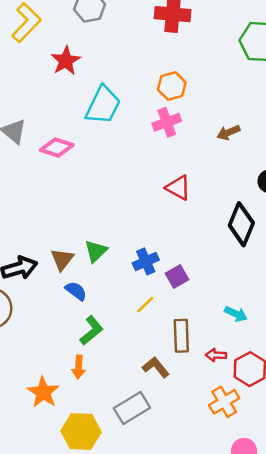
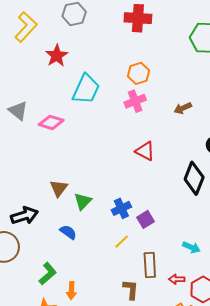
brown triangle: (62, 259) -> (59, 188), moved
green L-shape: (91, 330) -> (48, 274), moved
brown L-shape: (156, 367) -> (131, 289), turned 45

